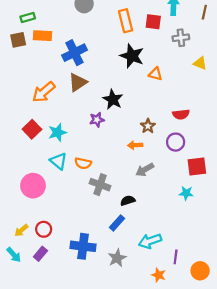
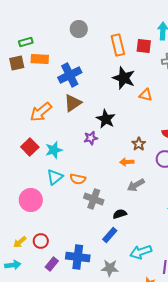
cyan triangle: (59, 161) -> (55, 177), turned 42
purple rectangle: (40, 254) -> (52, 264), moved
cyan arrow: (14, 255) -> (13, 265), turned -56
gray star: (117, 258) -> (110, 268), turned 30

